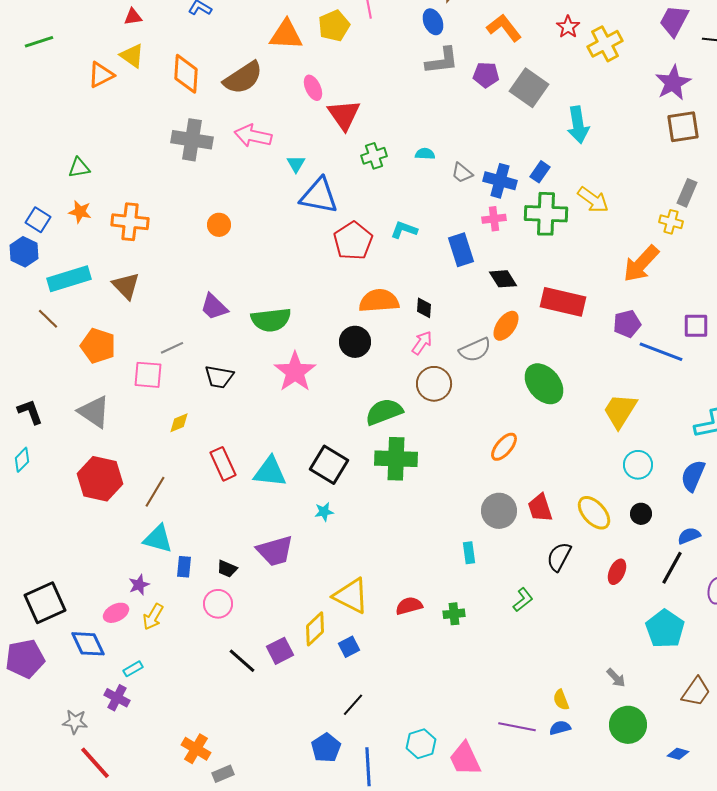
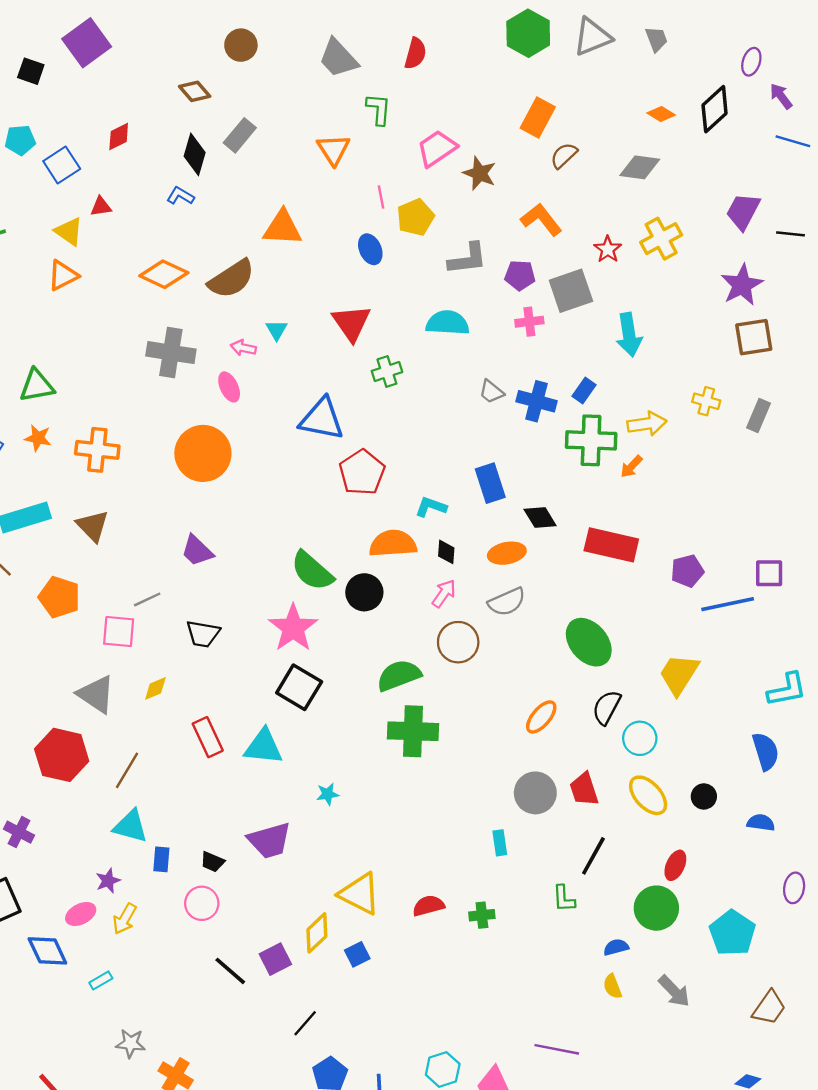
blue ellipse: (433, 22) -> (370, 249), moved
yellow pentagon: (334, 26) -> (415, 217), moved
red star: (568, 27) -> (608, 249), moved
yellow triangle: (132, 56) -> (69, 231), moved
orange diamond: (186, 74) -> (164, 274), turned -69
pink ellipse: (313, 88) -> (229, 387), moved
gray square: (529, 88) -> (571, 291), turned 36
pink arrow: (253, 136) -> (243, 348), size x0.6
cyan semicircle: (425, 154) -> (447, 323), moved, size x1.8
cyan triangle: (296, 164) -> (277, 330), moved
green triangle: (79, 168) -> (37, 386), size x1.4
yellow arrow: (593, 200) -> (647, 424), turned -44
pink cross: (494, 219) -> (529, 322), moved
yellow cross: (671, 222) -> (706, 401), moved
orange circle: (219, 225) -> (203, 453), size x2.0
cyan L-shape: (404, 230) -> (431, 507), moved
orange arrow: (641, 264) -> (631, 466), moved, size x0.5
green semicircle: (271, 320) -> (312, 571), moved, turned 48
orange ellipse: (506, 326) -> (507, 553), moved, turned 44
blue line: (661, 352) -> (728, 604), turned -33
gray triangle: (94, 412) -> (96, 694), moved
black square: (329, 465) -> (299, 687), moved
cyan circle: (638, 465) -> (640, 738), moved
blue semicircle: (693, 476) -> (766, 751), turned 140
blue semicircle: (689, 536) -> (761, 823), turned 30
black semicircle: (559, 557) -> (607, 707), moved
black line: (672, 568) -> (593, 856), moved
green L-shape: (523, 600) -> (564, 899), turned 125
gray arrow: (616, 678) -> (674, 991), size x1.4
purple cross: (117, 698) -> (19, 832), moved
yellow semicircle: (561, 700) -> (612, 986), moved
black line: (353, 705) -> (305, 1023), moved
gray star: (75, 722) -> (131, 1043), moved
green circle: (628, 725) -> (656, 908), moved
blue semicircle: (560, 728) -> (616, 947), moved

